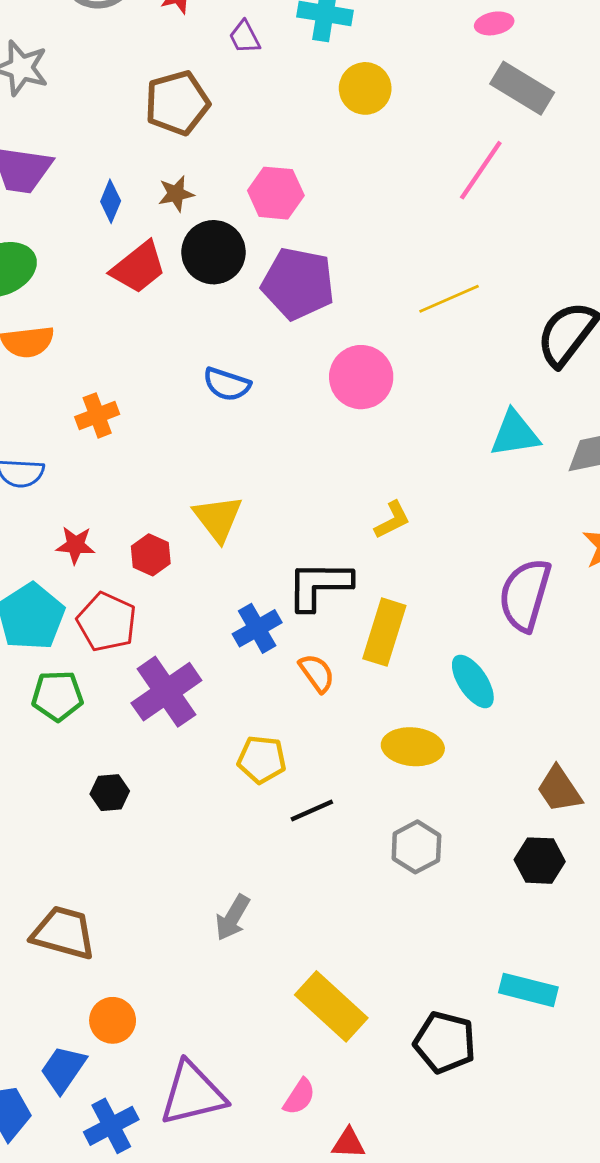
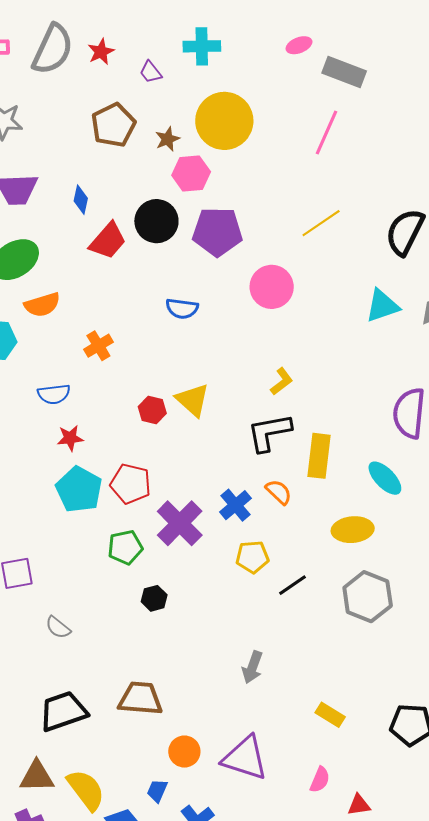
pink ellipse: (494, 23) -> (299, 45), moved
yellow circle: (365, 88) -> (224, 121), moved, size x1.6
brown star: (176, 194) -> (168, 139), moved
yellow L-shape: (392, 520) -> (282, 381), moved
red star: (75, 545) -> (70, 438), moved
red hexagon: (151, 555) -> (152, 410), moved
blue cross: (257, 628) -> (235, 505), moved
green pentagon: (57, 696) -> (125, 547), moved
gray hexagon: (416, 847) -> (368, 597), size x1.4
yellow rectangle: (331, 1006) -> (330, 715), size x0.6
blue trapezoid: (63, 1069) -> (157, 791), size x0.7
purple triangle: (193, 1094) -> (245, 758), moved, turned 42

